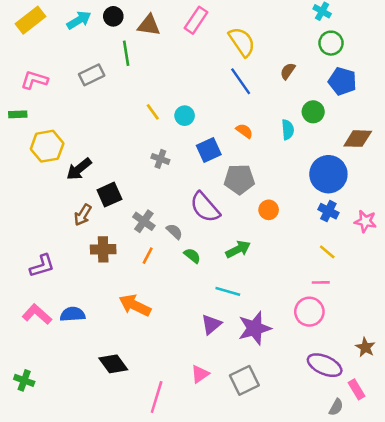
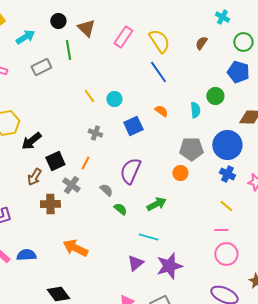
cyan arrow: (79, 20) -> (25, 37), moved
pink rectangle: (196, 20) -> (123, 37), moved
brown triangle: (149, 25) -> (86, 28), turned 36
green circle: (331, 43) -> (243, 42), moved
brown semicircle: (288, 71) -> (201, 43), moved
gray pentagon: (239, 179) -> (191, 149), moved
purple semicircle: (205, 207) -> (130, 171), turned 64
gray cross: (144, 221) -> (71, 185), moved
orange line: (148, 256) -> (85, 163), moved
pink circle: (309, 312) -> (226, 254), moved

